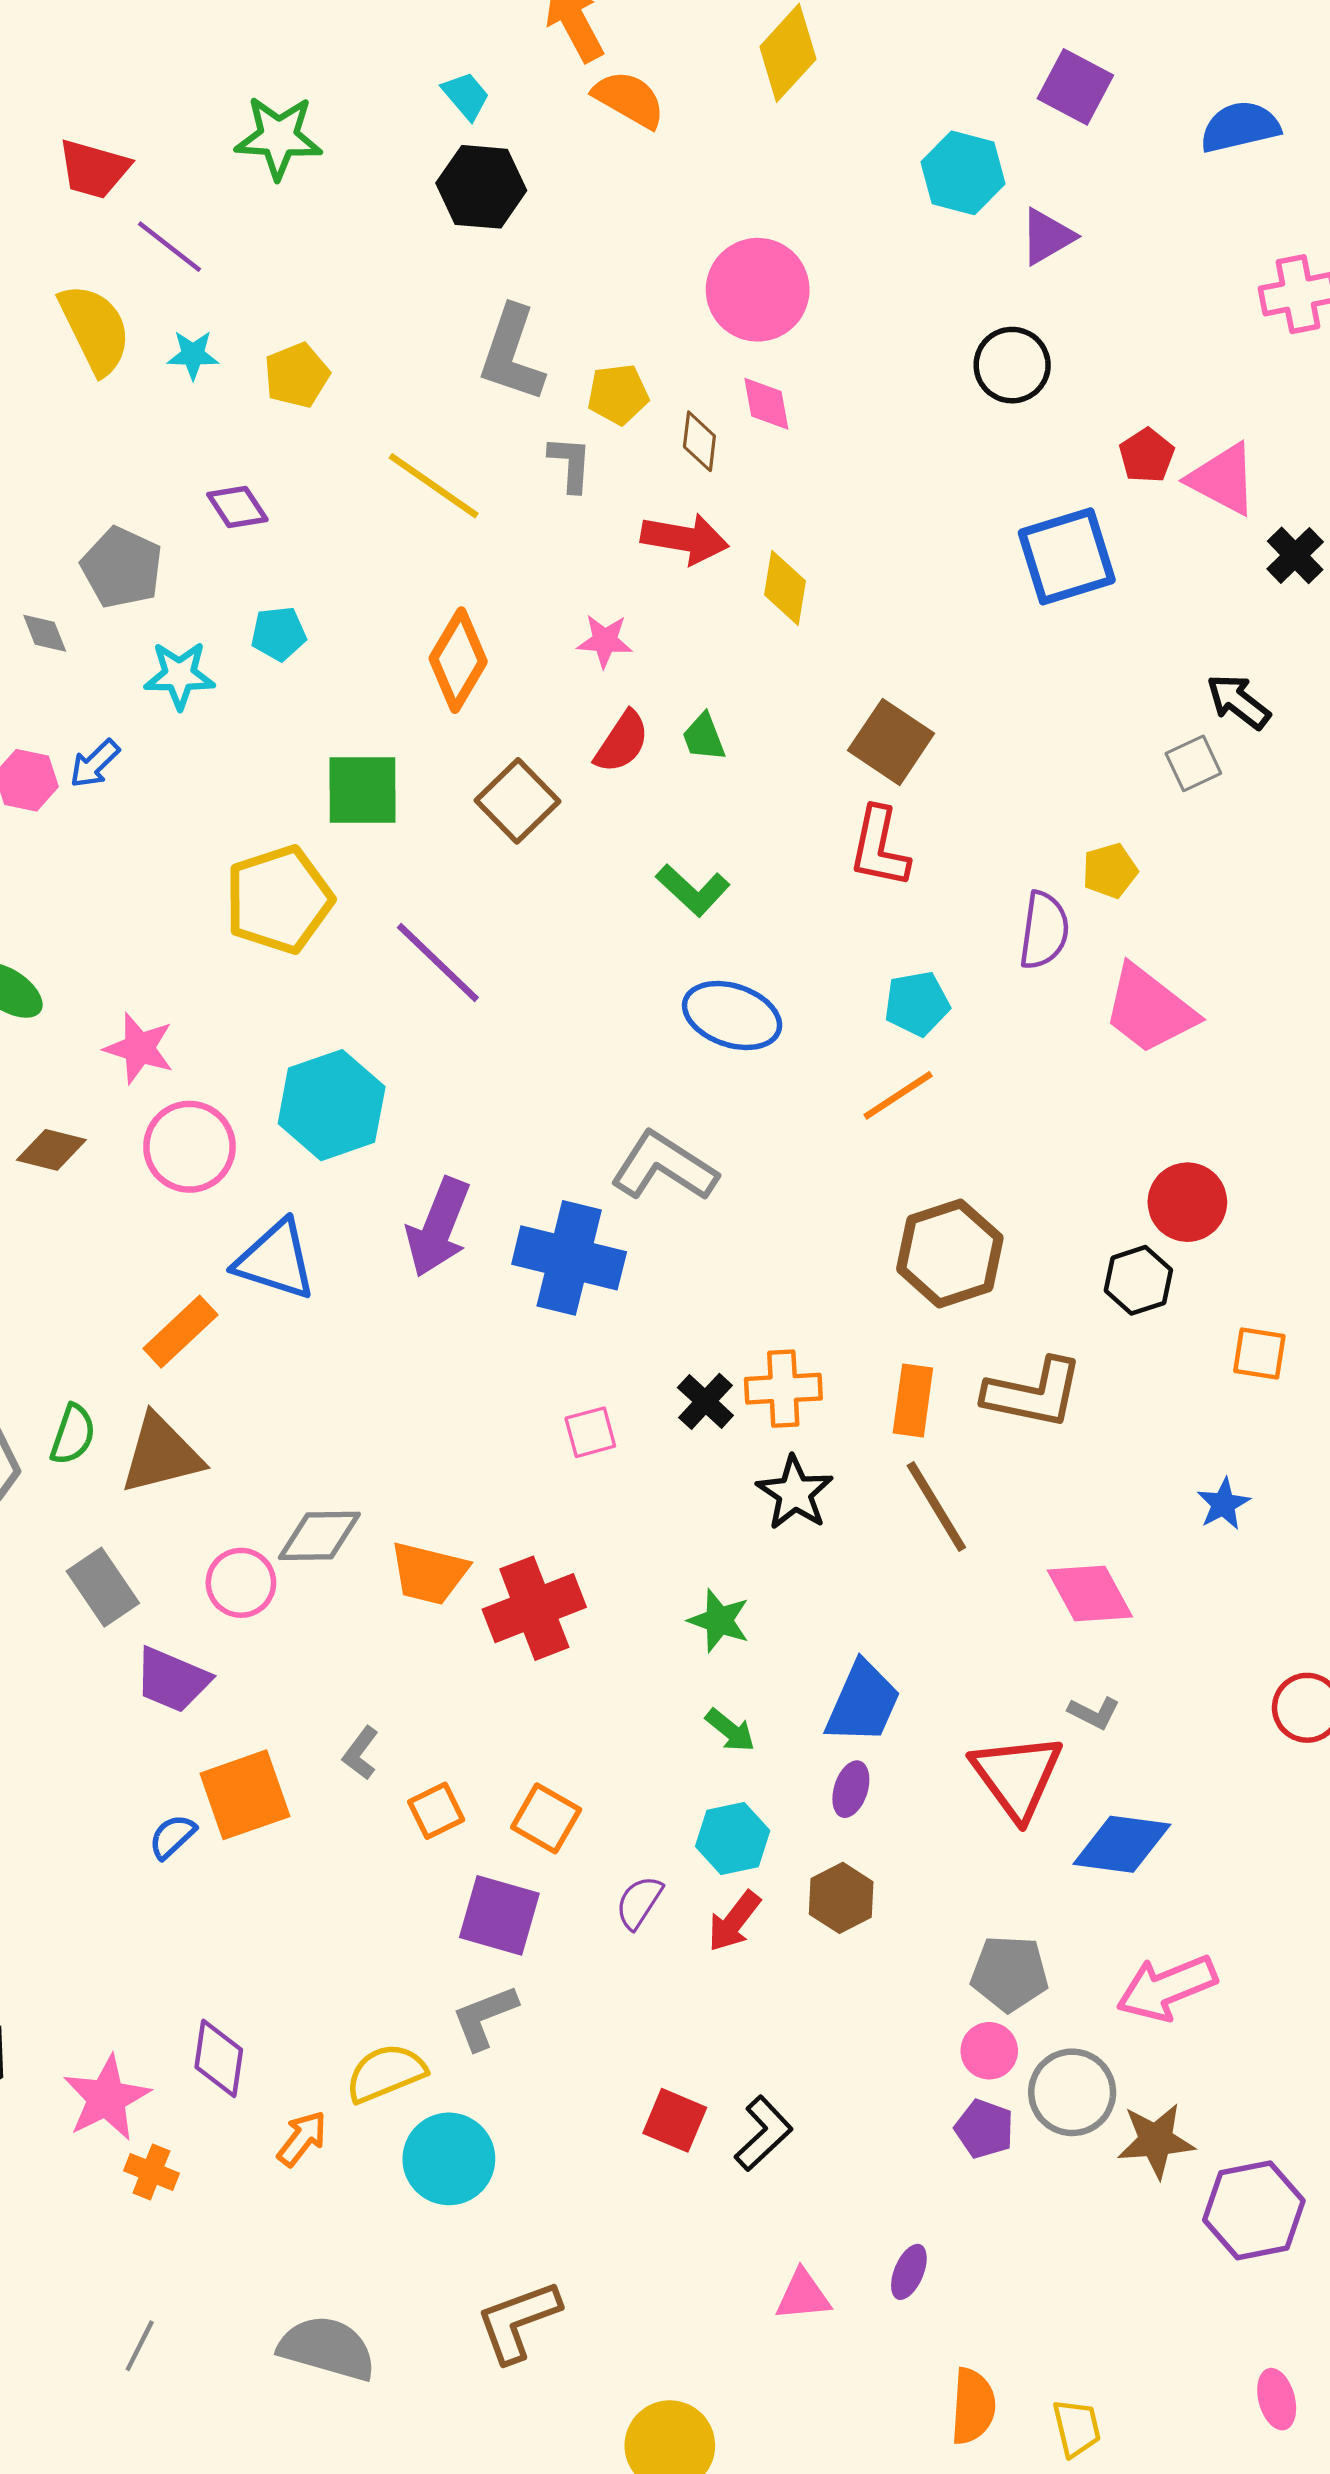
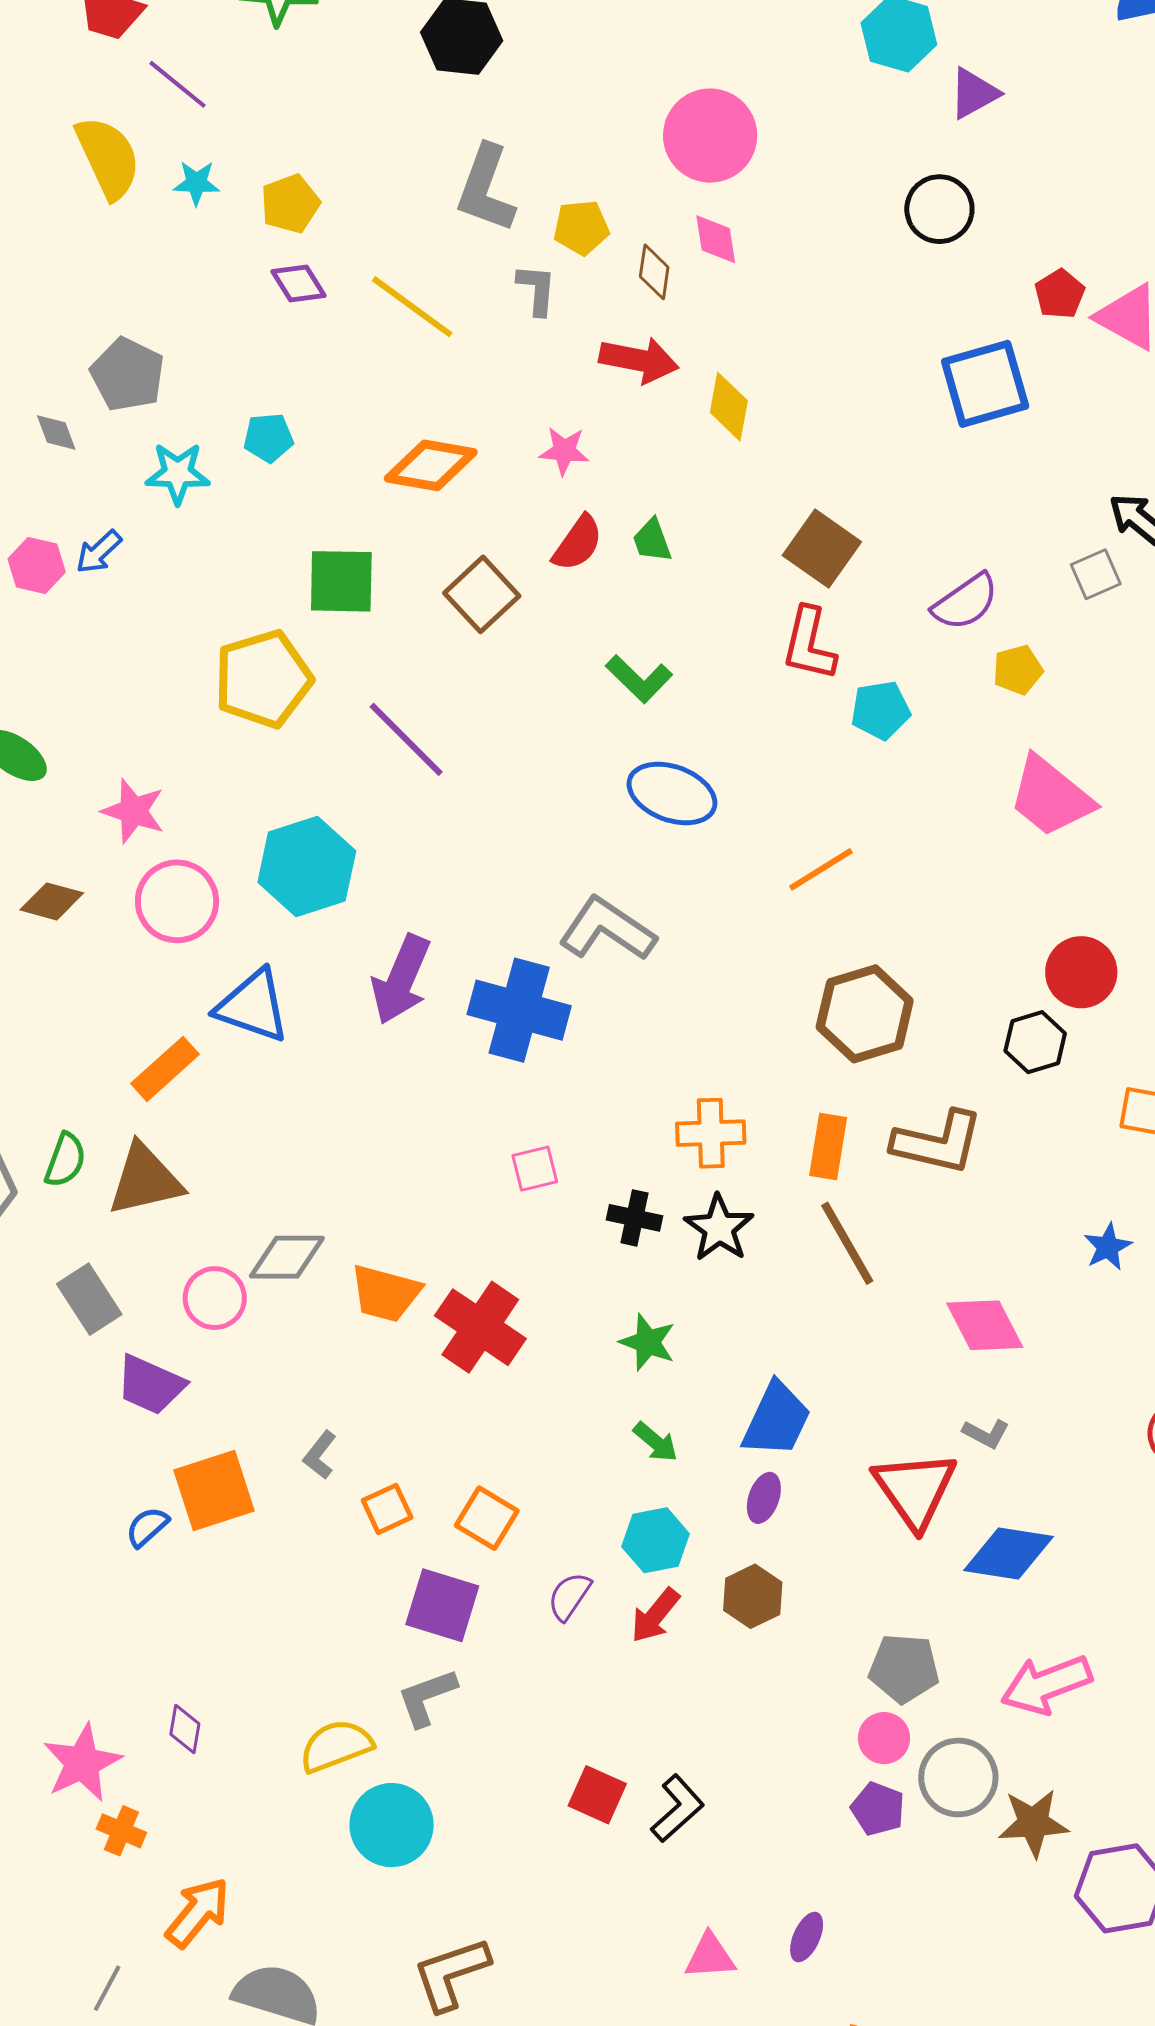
purple diamond: (237, 507) -> (298, 283), moved
orange diamond: (458, 660) -> (431, 465), turned 68
purple semicircle: (1044, 930) -> (965, 602), moved, turned 46
cyan pentagon: (917, 1004) -> (880, 710), moved
black cross: (705, 1401) -> (635, 1218), moved, turned -32
red cross: (534, 1608) -> (480, 1327), turned -36
purple diamond: (219, 2058) -> (185, 1729), size x0.7
orange arrow: (302, 2139) -> (198, 1912), moved, size x1.4

